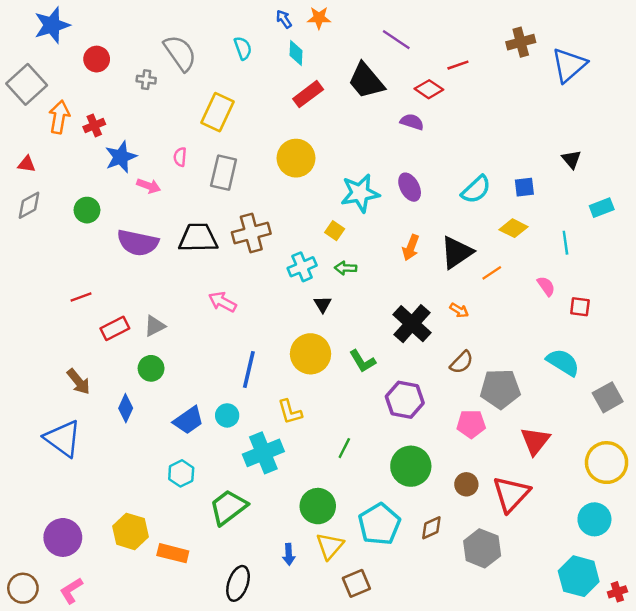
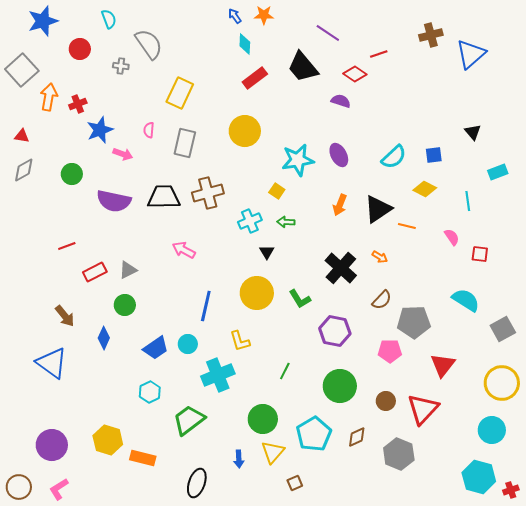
cyan semicircle: (243, 48) -> (109, 19), moved
orange line: (492, 273) -> (407, 226), turned 48
brown square: (356, 583) -> (295, 483), size x0.7

